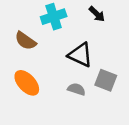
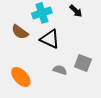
black triangle: (80, 55) -> (50, 39), moved
orange ellipse: (27, 83) -> (21, 77), moved

